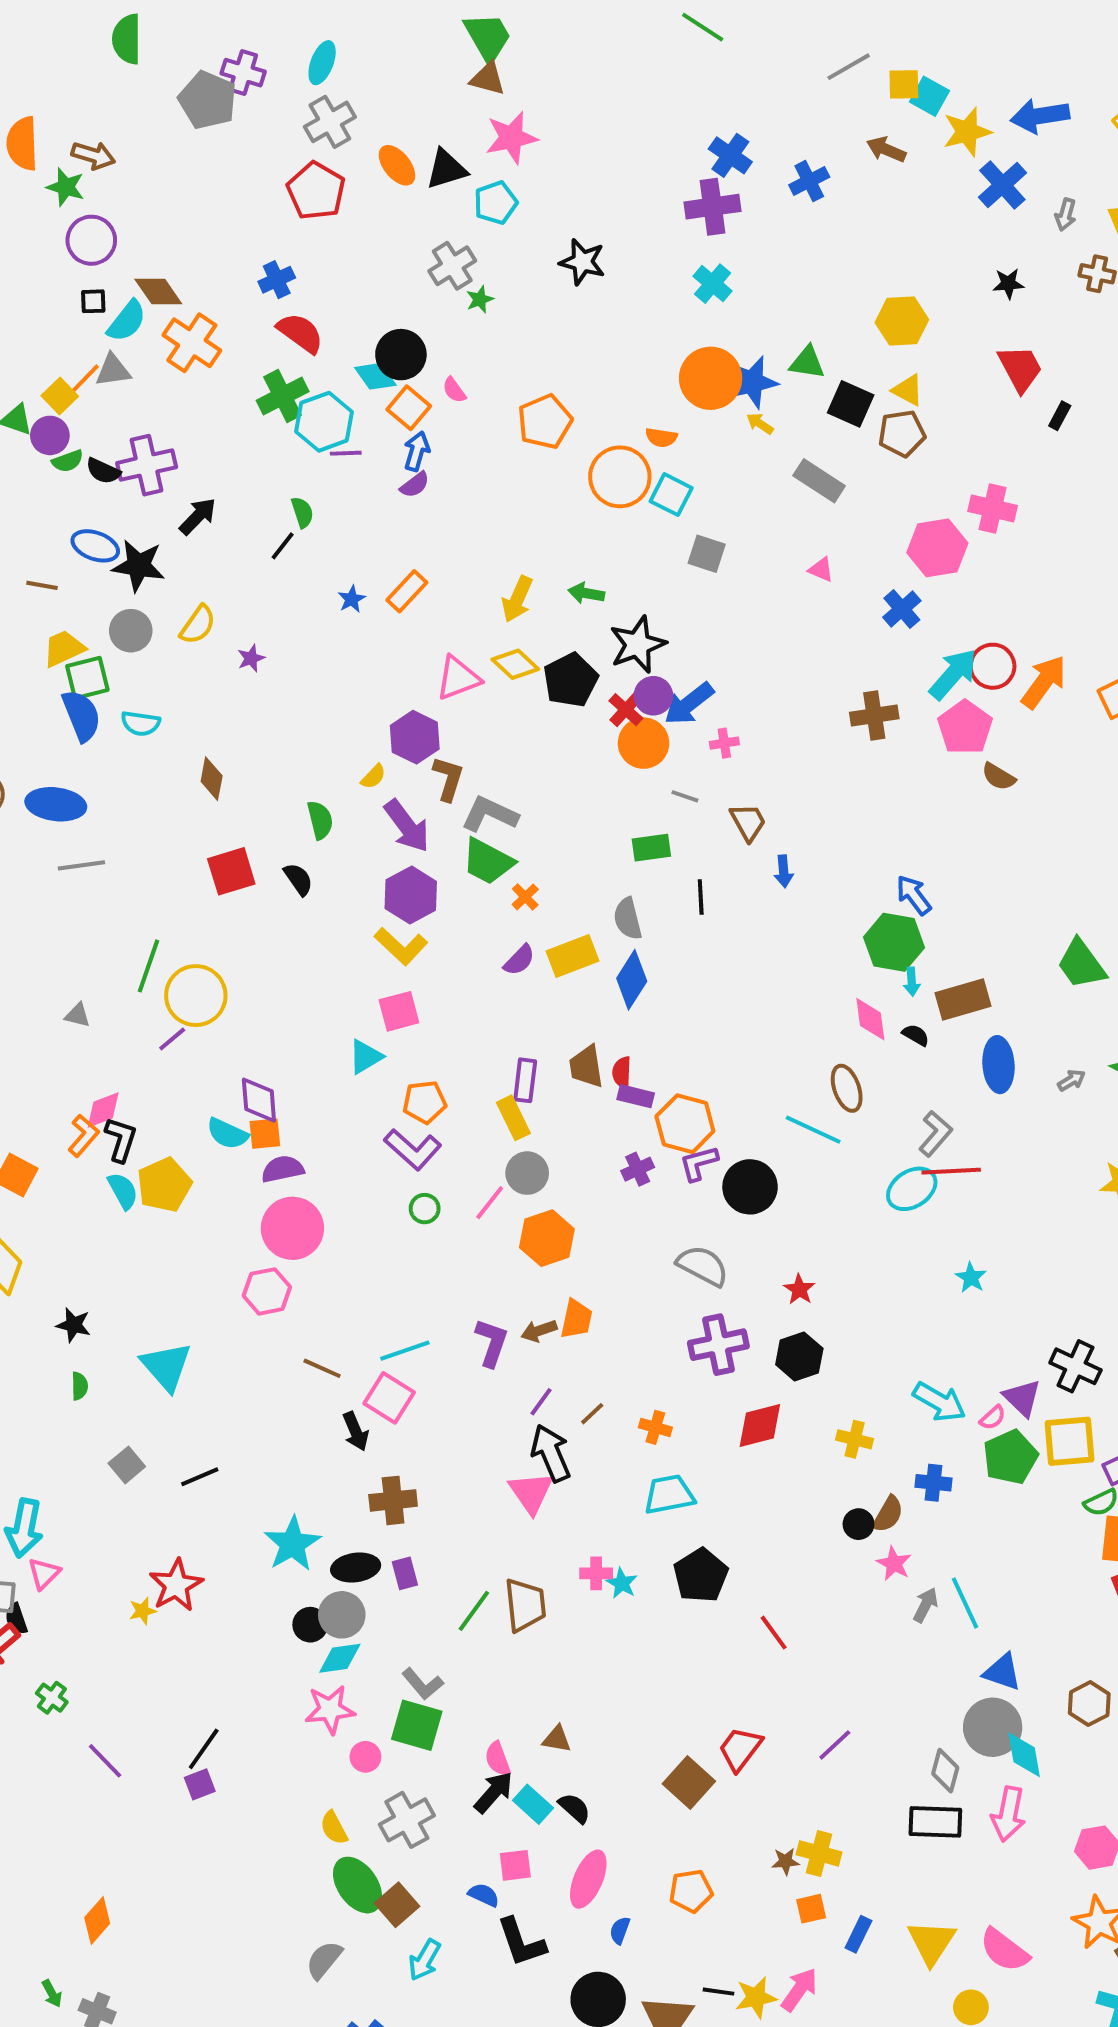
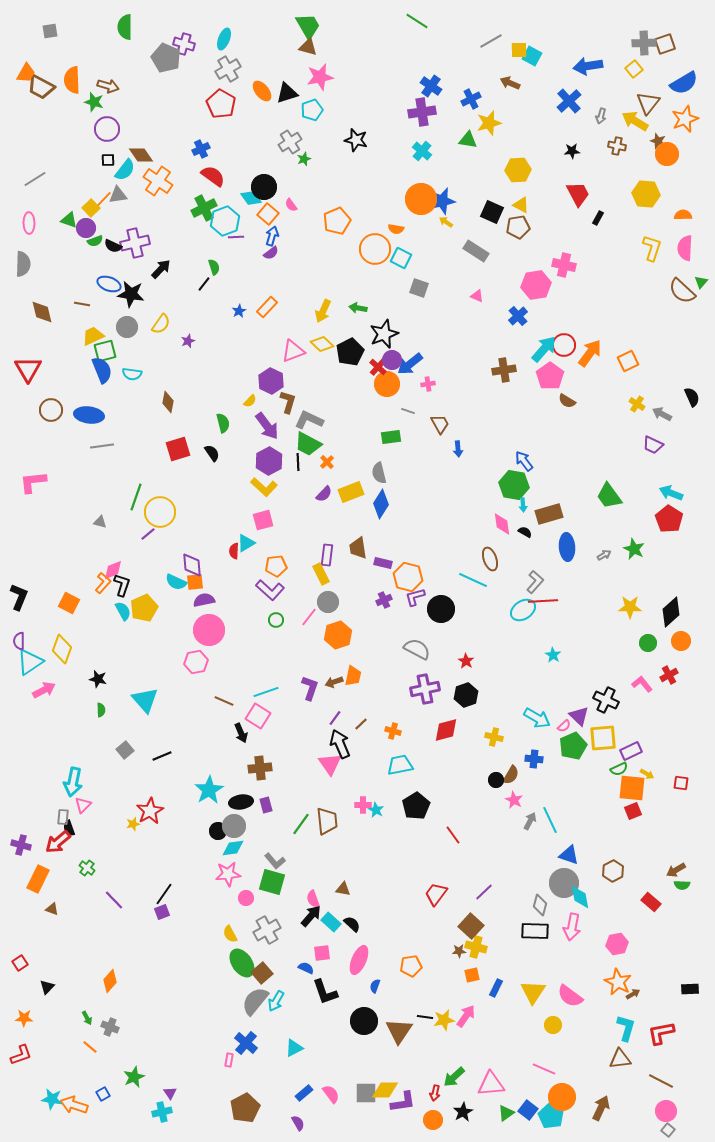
yellow star: (967, 132) -> (489, 123), moved
green triangle: (807, 362) -> (468, 140), moved
black line: (701, 897) -> (298, 462), moved
red semicircle: (622, 1072) -> (234, 551), moved
brown square: (689, 1782) -> (471, 926), moved
gray semicircle: (324, 1960) -> (255, 1001), moved, size x1.4

